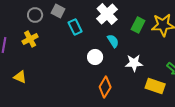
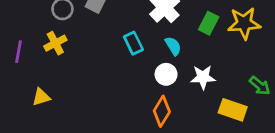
cyan rectangle: (75, 27) -> (133, 43), moved
white circle: (95, 57) -> (166, 74), moved
yellow triangle: (20, 77) -> (41, 97), turned -40

